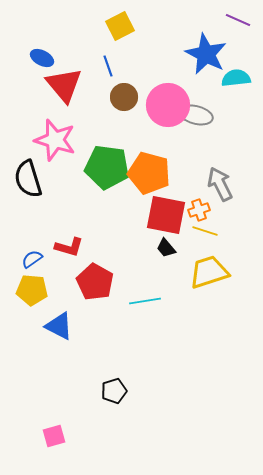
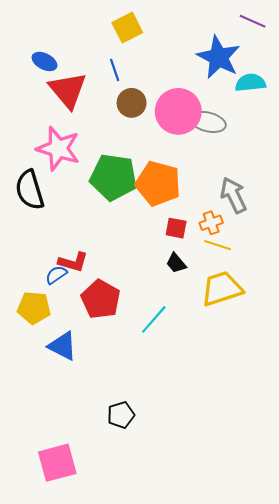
red square: (166, 215) -> (176, 228), size x0.5
blue semicircle: (32, 259) -> (56, 275), moved
cyan line: (145, 301) -> (154, 319), turned -40
pink square: (54, 436) -> (57, 463), size x1.6

